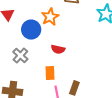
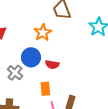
blue circle: (31, 30) -> (31, 57), moved

